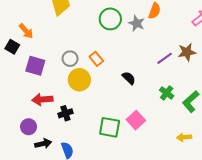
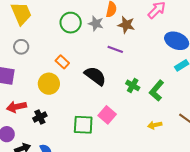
brown star: (187, 52) -> (126, 25), moved, turned 30
purple line: (165, 58) -> (115, 49), moved, turned 63
gray circle: (70, 59) -> (21, 47), moved
black semicircle: (129, 78) -> (95, 76), size x1.6

